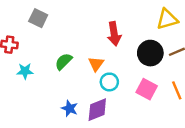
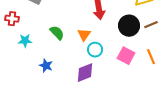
green semicircle: (64, 61) -> (57, 33), turned 91
blue star: (70, 108) -> (46, 66), moved

